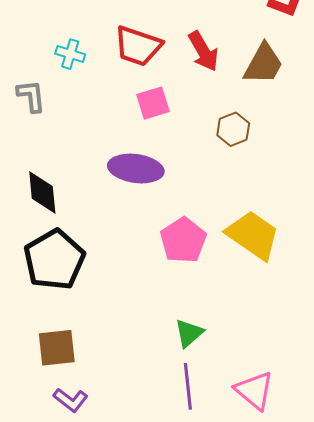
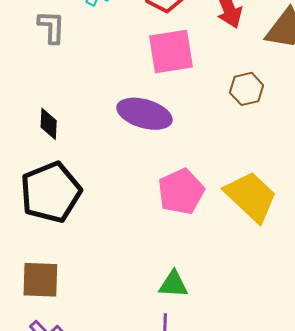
pink square: (153, 103) -> (171, 51), size x1.4
black diamond: (42, 192) -> (49, 124), size x0.7
green triangle: (189, 333) -> (173, 284), turned 36

